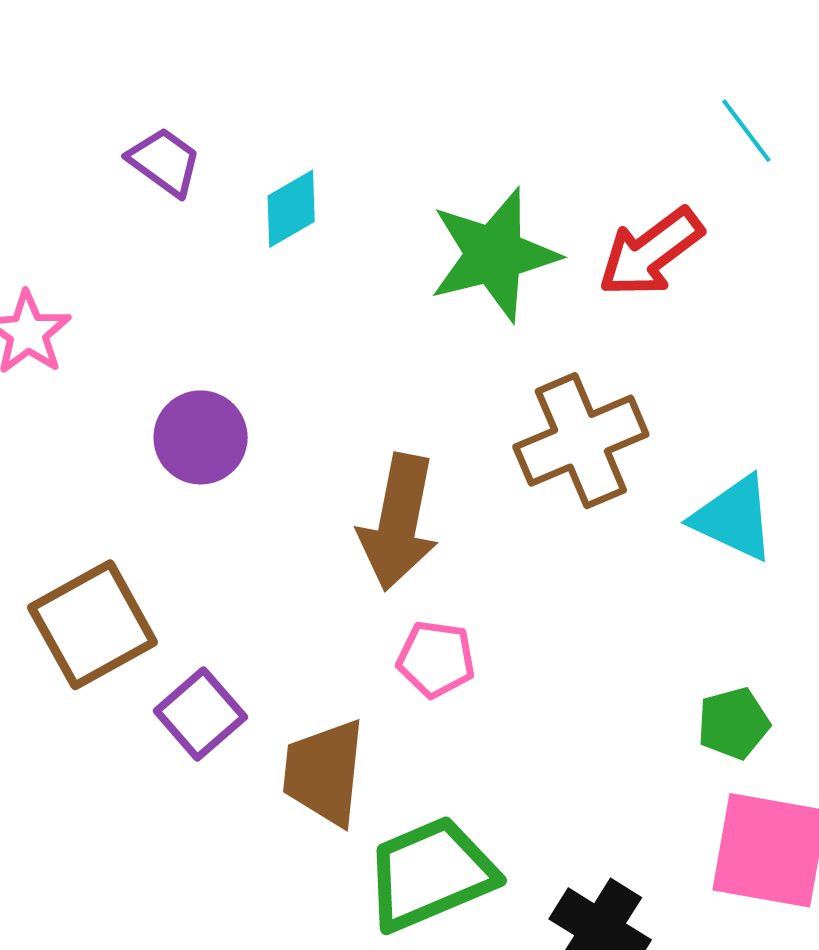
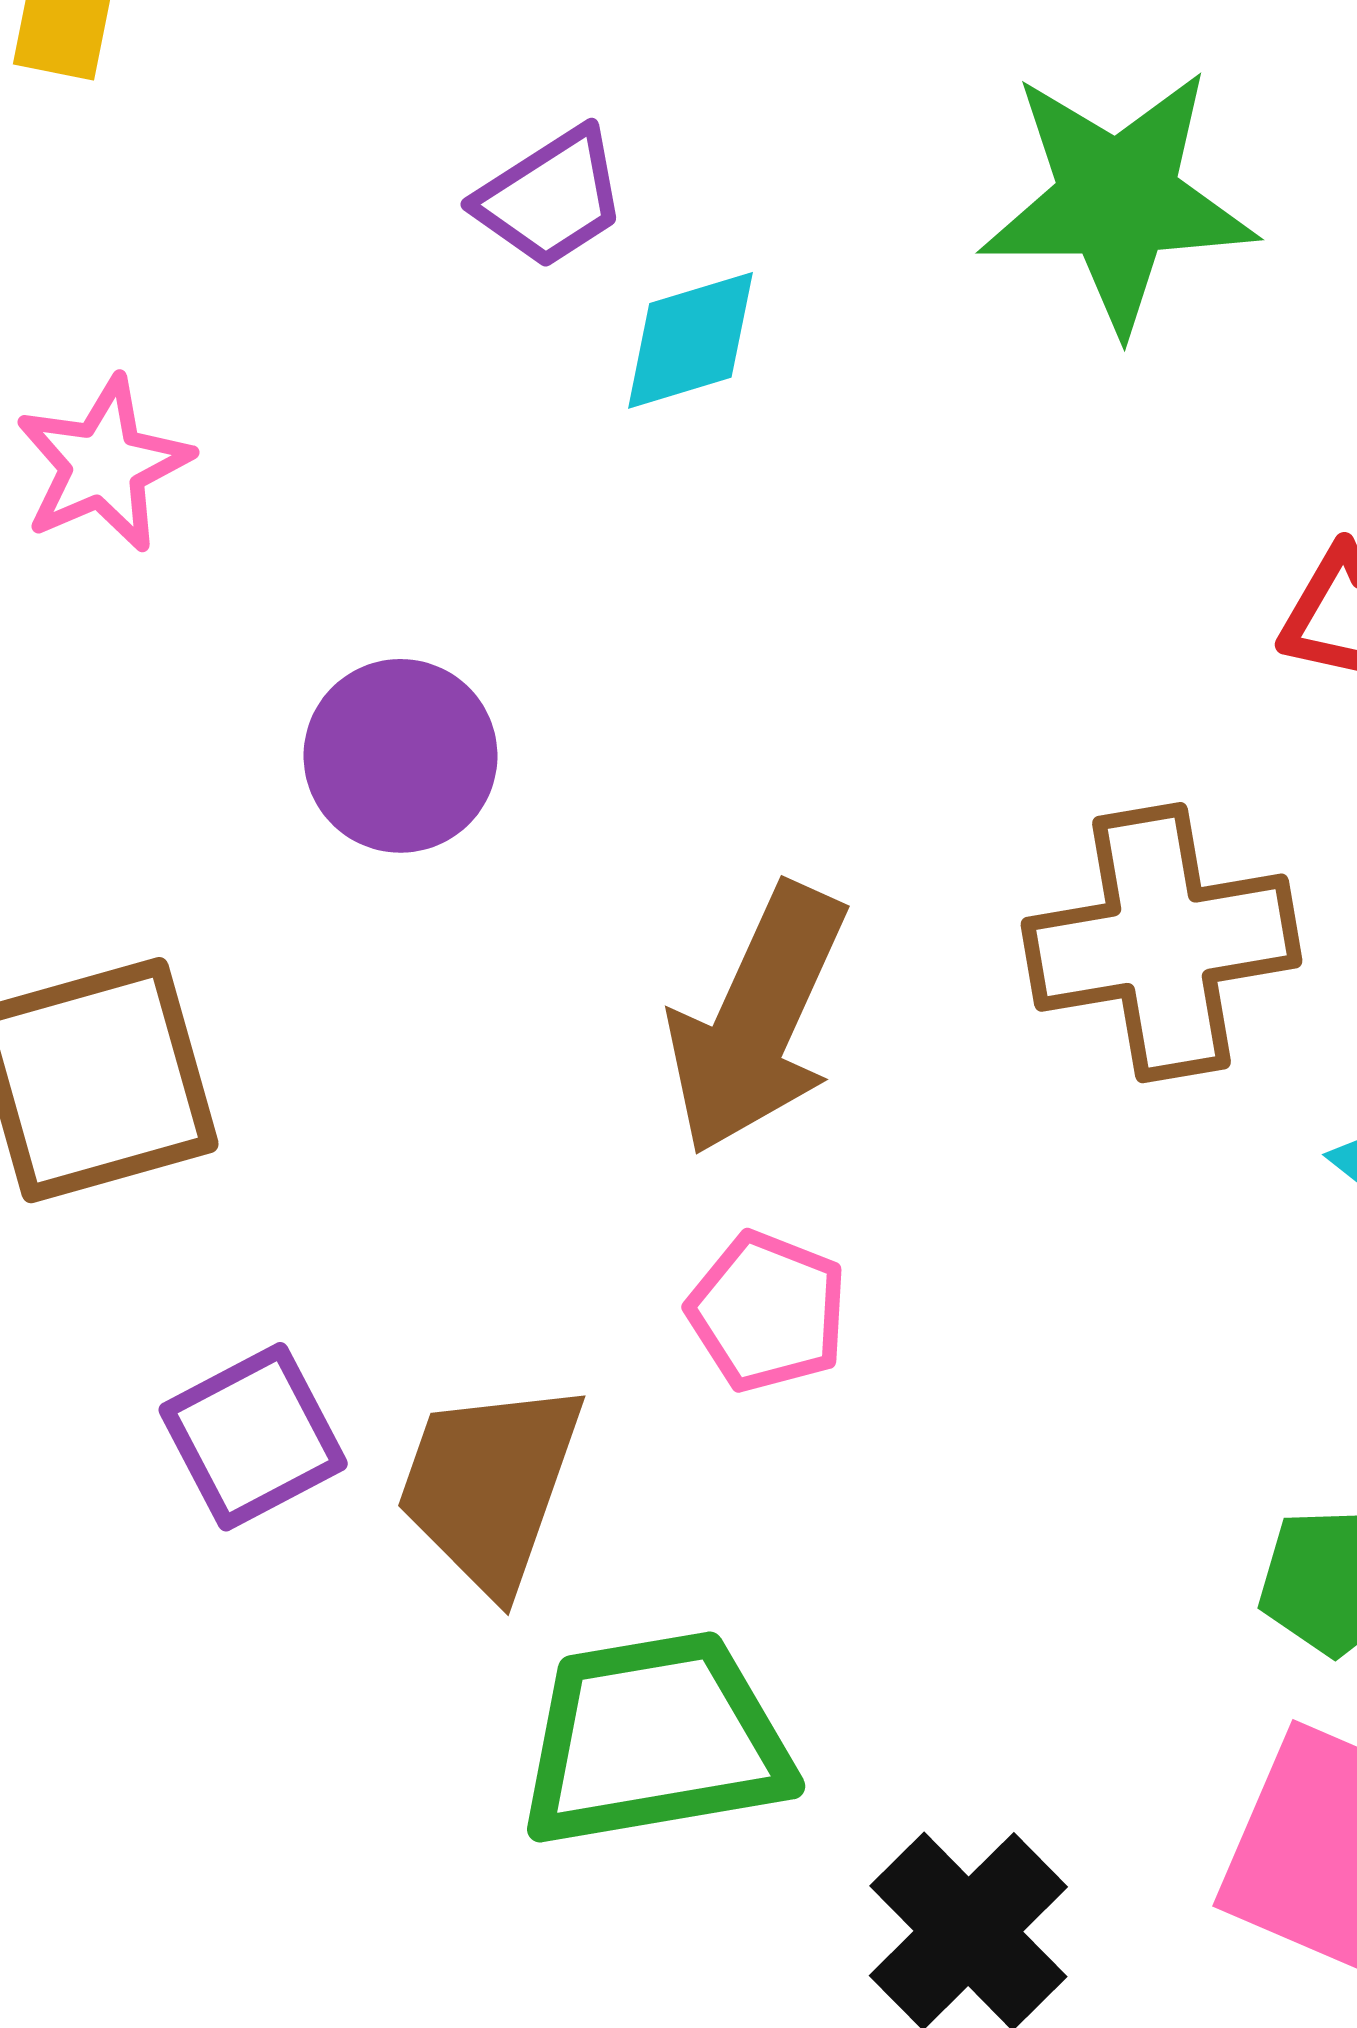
purple trapezoid: (164, 162) -> (551, 198), moved, turned 98
green star: (494, 255) -> (1118, 200), moved
purple square: (200, 714) -> (253, 1437), moved

